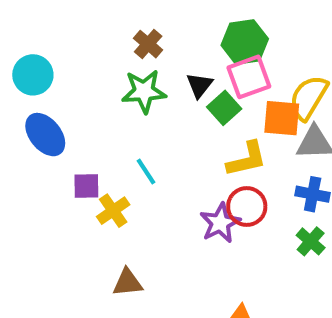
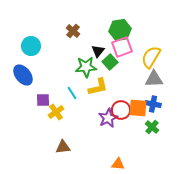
cyan circle: (33, 75) -> (31, 46), moved
green star: (144, 91) -> (86, 67), moved
orange square: (282, 118) -> (138, 108), moved
yellow L-shape: (247, 159) -> (98, 87), moved

